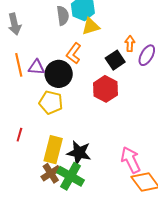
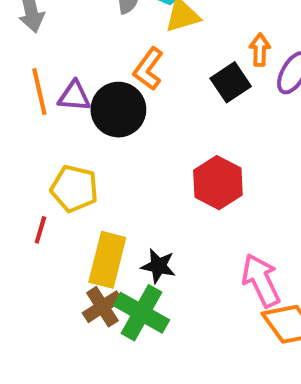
red hexagon: (105, 89) -> (218, 183), moved
yellow pentagon: (51, 102) -> (74, 189), moved
black star: (79, 153) -> (158, 266), size x0.7

